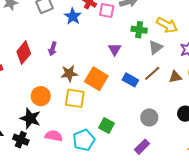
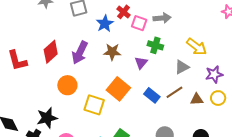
green cross: (139, 30) -> (155, 45), moved
purple arrow: (53, 49) -> (80, 53), size x1.6
brown star: (69, 73) -> (112, 52), moved
orange circle: (41, 96) -> (67, 85), moved
black star: (30, 118) -> (47, 118), turned 30

